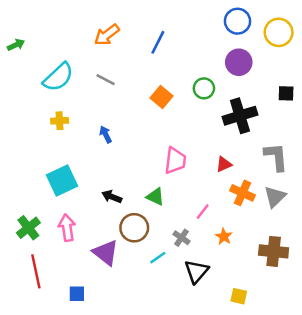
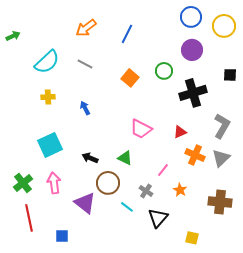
gray L-shape: (276, 157) -> (222, 126), turned 35
pink trapezoid: (175, 161) -> (141, 129), turned 110
cyan line: (158, 258) -> (127, 207), turned 72

